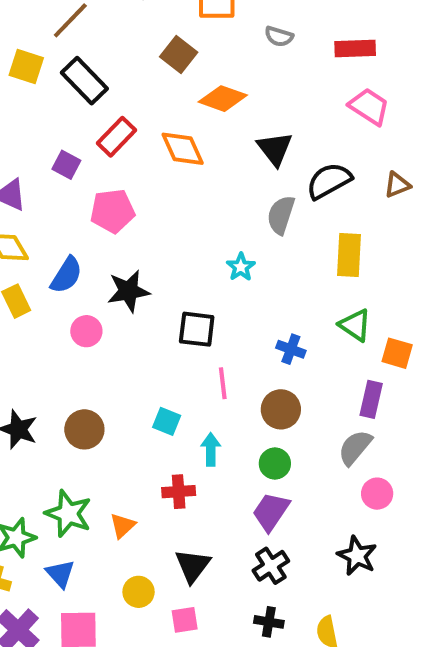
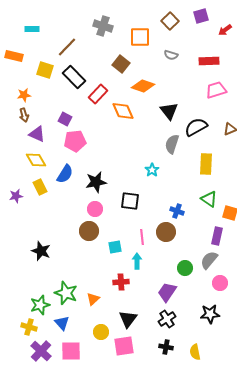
pink trapezoid: (369, 107) -> (216, 90), turned -50
red rectangle: (116, 137) -> (98, 94), moved
pink pentagon: (112, 211) -> (75, 141), moved
pink circle: (86, 331) -> (95, 209), moved
pink line: (223, 383) -> (142, 237), moved
brown circle: (281, 409) -> (166, 232), moved
cyan square: (167, 421) -> (115, 247), turned -32
brown circle: (84, 429) -> (89, 231), moved
green circle: (275, 464) -> (185, 268), moved
black star: (357, 556) -> (210, 314), turned -30
pink square: (185, 620) -> (124, 346), size x1.5

